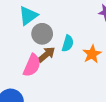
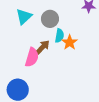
gray circle: (42, 34) -> (50, 19), moved
orange star: (92, 54) -> (70, 42), moved

